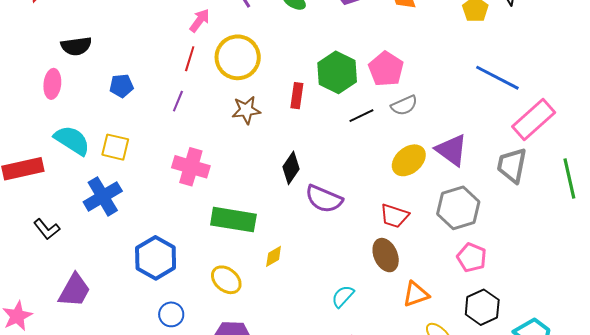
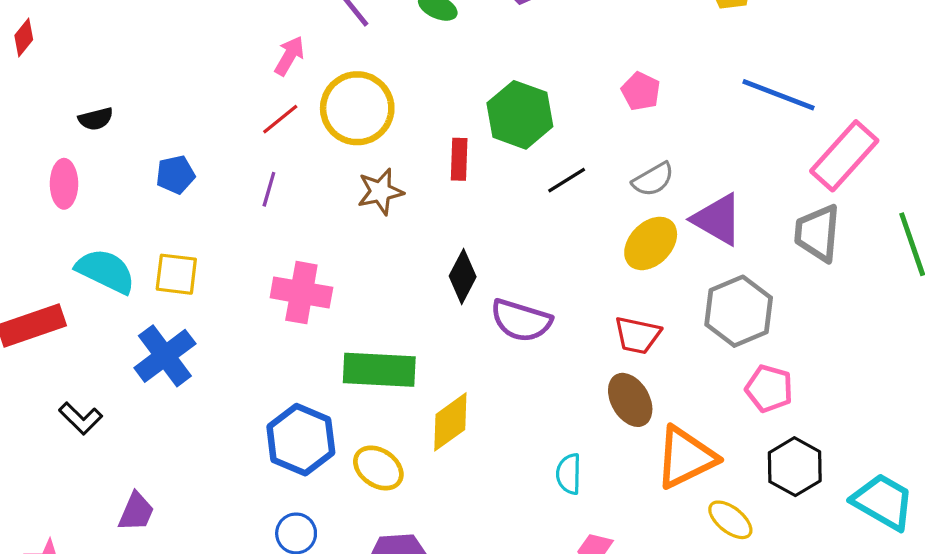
black semicircle: (76, 46) -> (96, 119), size x0.7
red line: (190, 59) -> (280, 119), turned 40
pink pentagon: (386, 69) -> (641, 91), moved, size x0.7
gray semicircle: (404, 105) -> (653, 179), moved
yellow diamond: (274, 256) -> (450, 422), size x1.6
blue hexagon: (156, 258) -> (301, 440), moved
purple trapezoid: (74, 290) -> (136, 512), size x0.7
orange triangle: (416, 294) -> (686, 457), size x1.5
cyan semicircle: (343, 296) -> (569, 474), turned -35

